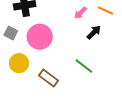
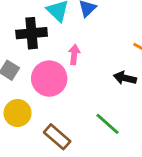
pink arrow: (80, 13) -> (74, 55), moved, turned 136
black arrow: (94, 32) -> (125, 78), turned -126

